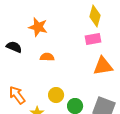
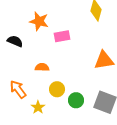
pink rectangle: (93, 39) -> (62, 36), moved
orange semicircle: (47, 57) -> (42, 67), moved

